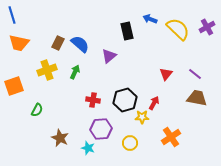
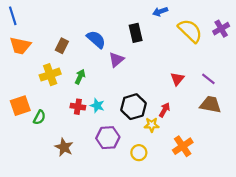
blue arrow: (150, 19) -> (160, 12), moved, turned -40
blue semicircle: (80, 44) -> (96, 39), moved
orange square: (14, 86) -> (20, 106), moved
red cross: (93, 100) -> (78, 107), moved
cyan star: (88, 148) -> (97, 106), moved

